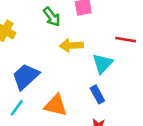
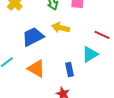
cyan triangle: (103, 64) -> (90, 54), moved
blue trapezoid: (26, 76) -> (33, 37), moved

